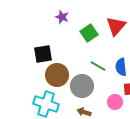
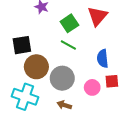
green line: (98, 66) -> (68, 45), moved
pink circle: (115, 102) -> (92, 87), moved

